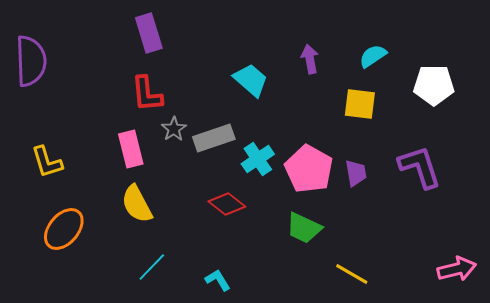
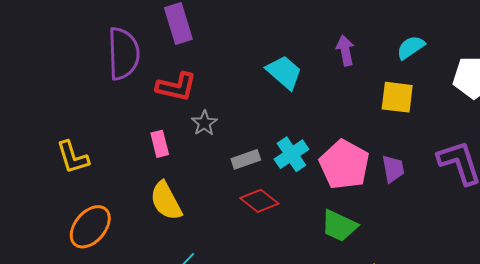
purple semicircle: (31, 61) -> (123, 54), moved
red L-shape: (147, 94) -> (176, 87), turned -72
gray rectangle: (214, 138) -> (246, 159), moved, size x0.7
pink rectangle: (131, 149) -> (160, 144), size x0.7

